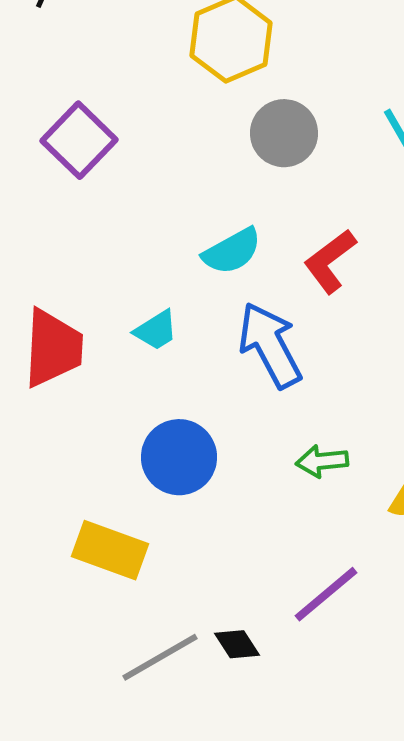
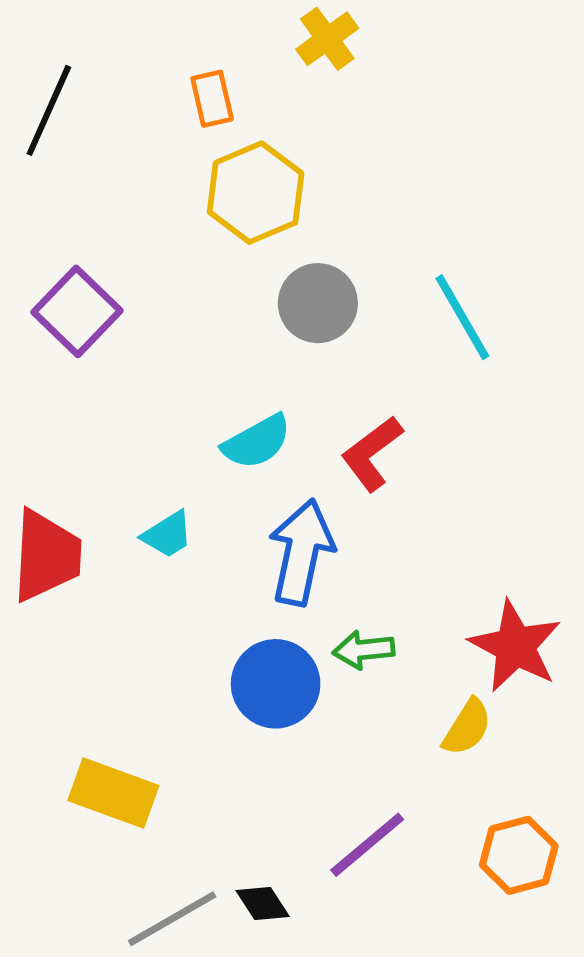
blue arrow: (270, 345) -> (301, 552), turned 40
blue circle: (179, 457) -> (276, 684), moved
green arrow: (322, 461) -> (364, 650), moved

